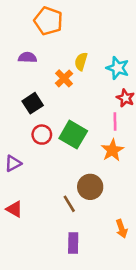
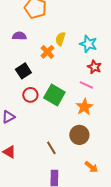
pink line: (115, 122) -> (86, 85), turned -64
brown circle: (90, 187) -> (79, 135), moved
orange arrow: (122, 229) -> (91, 167), turned -32

